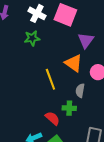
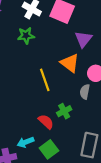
gray semicircle: (80, 91) -> (85, 92), moved
green cross: (69, 108) -> (64, 111), turned -32

